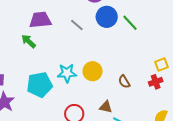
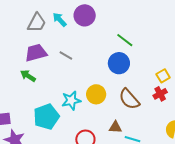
blue circle: (107, 17) -> (119, 63), moved
gray line: (77, 25) -> (66, 56), moved
brown semicircle: (124, 82) -> (129, 99), size x1.6

